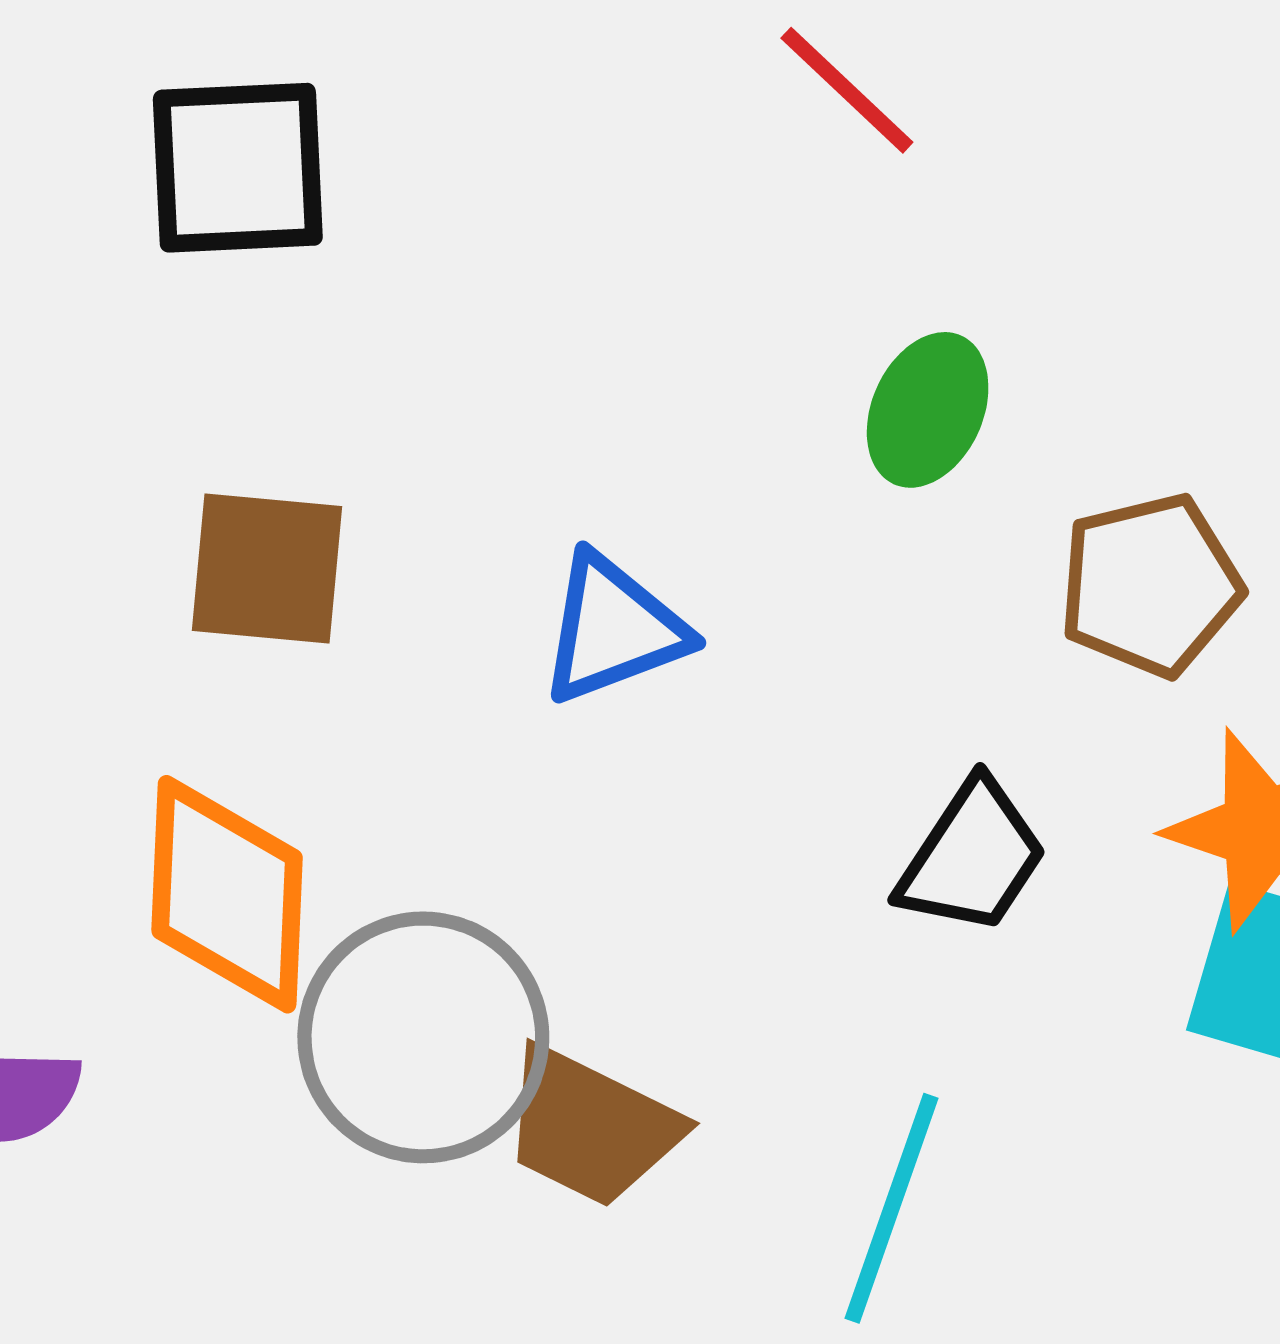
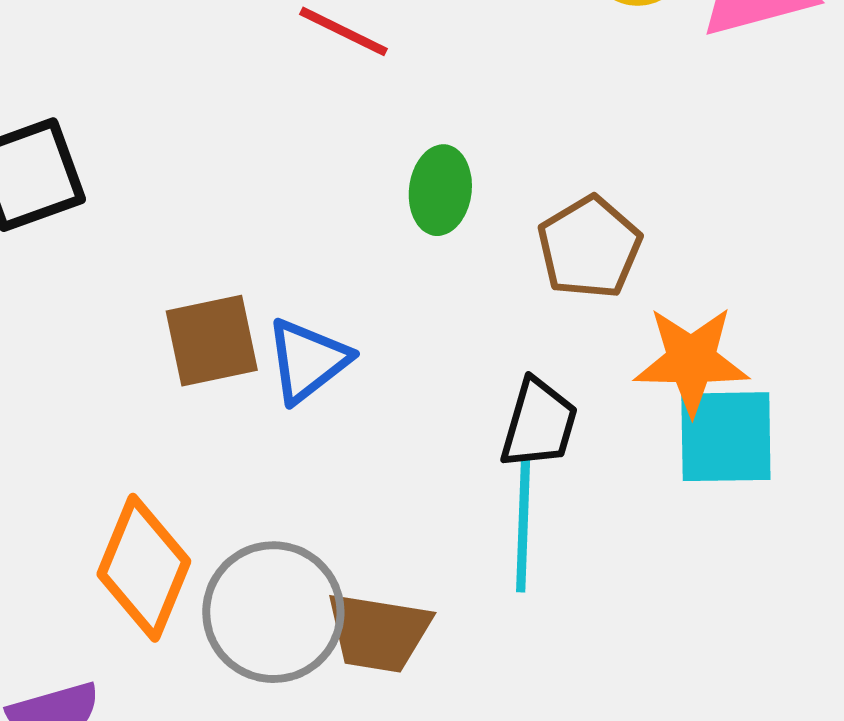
brown square: (267, 569) -> (212, 341), moved
orange diamond: (227, 894) -> (144, 568), turned 37
cyan line: (891, 1208) -> (523, 525), moved

